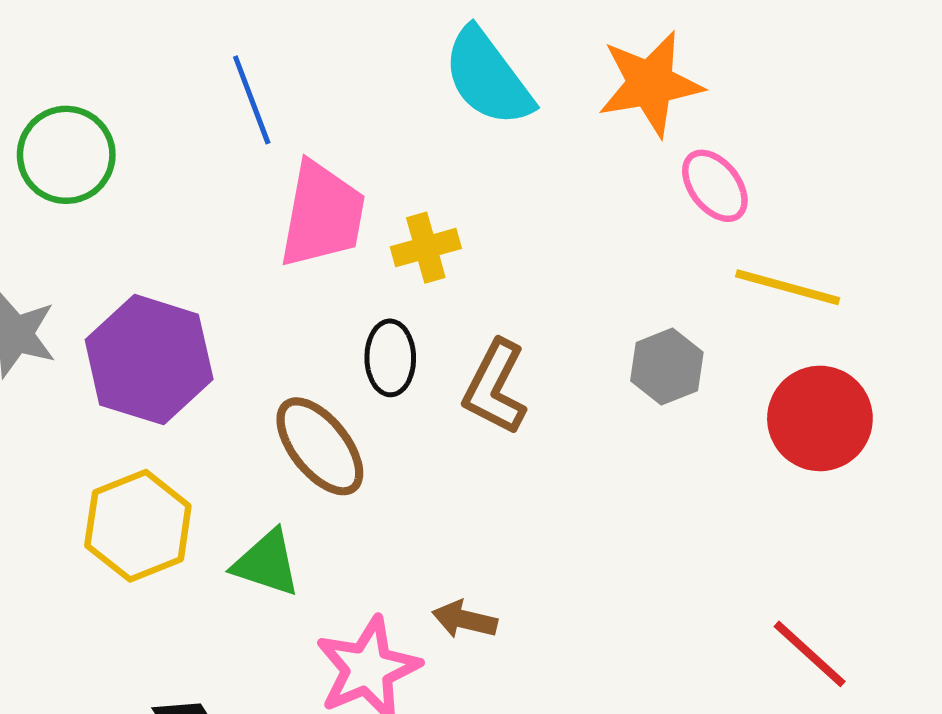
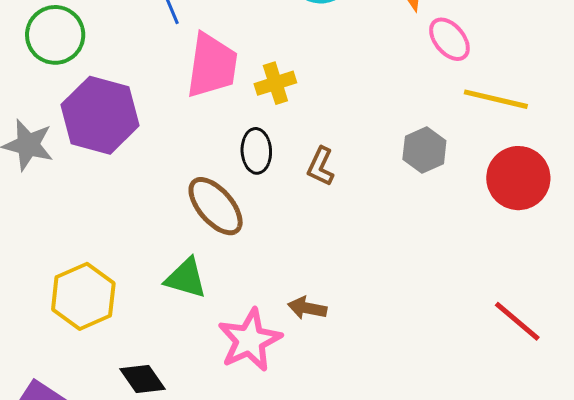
purple hexagon: (149, 360) -> (100, 115), moved
brown L-shape: (495, 387) -> (321, 166), size x0.7
yellow hexagon: (138, 526) -> (83, 296), moved

